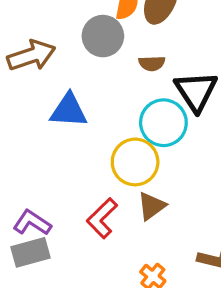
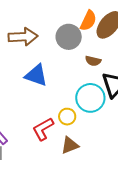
yellow circle: (135, 162) -> (67, 117), size x0.6
red L-shape: (102, 218) -> (43, 129), moved

